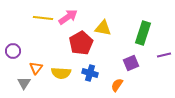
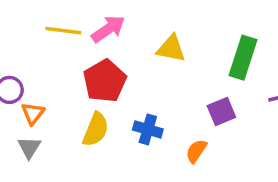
red pentagon: (81, 43) -> (105, 81), moved
orange triangle: (36, 68) -> (33, 113), moved
yellow semicircle: (61, 73) -> (96, 129), turned -72

